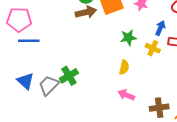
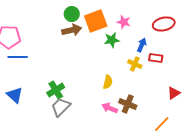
green star: (128, 38) -> (112, 40), moved
gray trapezoid: (49, 85) -> (61, 107), moved
brown cross: (159, 108) -> (128, 104), moved, turned 30

